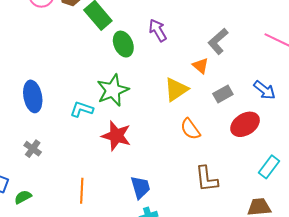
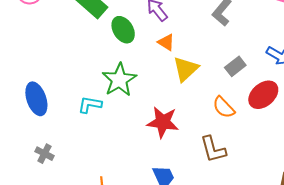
orange triangle: (201, 66) -> (166, 42), moved
orange semicircle: (190, 129) -> (224, 107), moved
red star: (116, 136) -> (163, 122), moved
brown L-shape: (207, 179) -> (213, 149), moved

